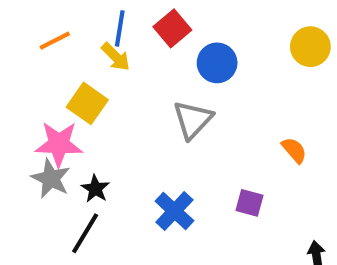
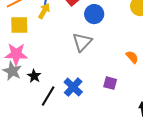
yellow arrow: (116, 57) -> (44, 11), turned -105
yellow square: (87, 103) -> (19, 25), moved, turned -36
black line: (85, 233) -> (48, 96), moved

